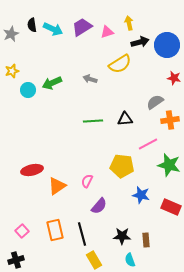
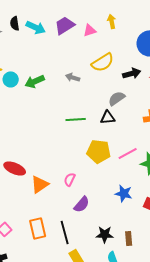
black arrow: (140, 42) -> (132, 73), moved
cyan circle: (28, 90) -> (11, 79), moved
gray semicircle: (155, 102) -> (117, 98), moved
pink line: (148, 144) -> (128, 153), moved
yellow pentagon: (122, 166) -> (99, 151), moved
red ellipse: (32, 170) -> (15, 168), turned 35

